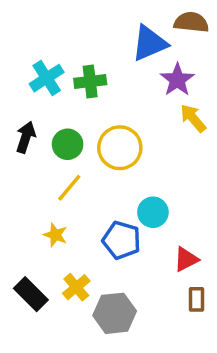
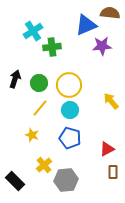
cyan cross: (47, 78) -> (33, 31), moved
purple star: (177, 80) -> (102, 46), turned 30
yellow arrow: (193, 118) -> (111, 101), moved
cyan circle: (153, 212) -> (70, 110), moved
black rectangle: (31, 294) -> (15, 181), moved

